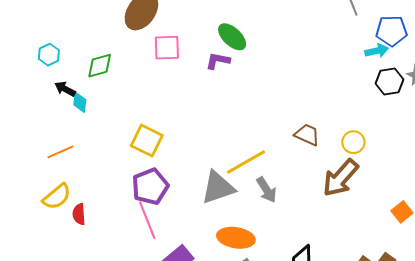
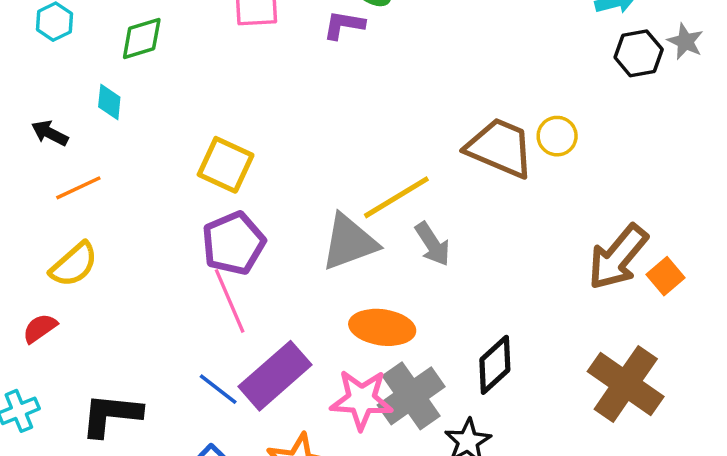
black arrow: (65, 89) -> (50, 133), moved
brown trapezoid: (307, 135) -> (500, 148), size x1.6
yellow circle: (353, 142) -> (557, 136), moved
brown arrow: (341, 178) -> (618, 257), moved
red semicircle: (79, 214) -> (40, 328), moved, turned 60

